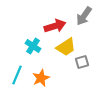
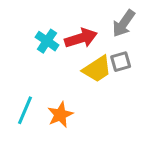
cyan cross: (33, 46) -> (47, 41), moved
gray square: (82, 62) -> (121, 62), moved

